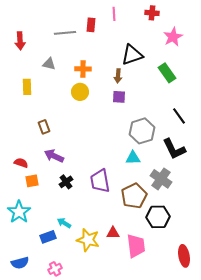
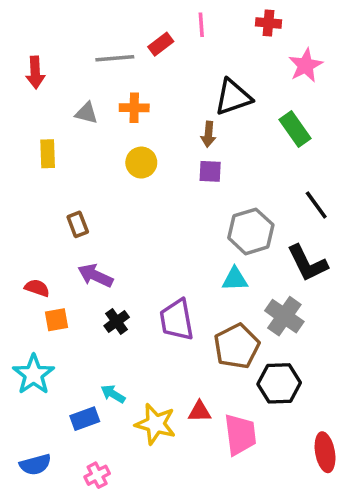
red rectangle: (91, 25) -> (161, 44), turned 48
orange cross: (83, 69) -> (134, 108), moved

